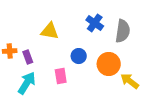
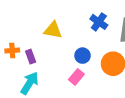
pink rectangle: (61, 76) -> (76, 77), moved, turned 49

